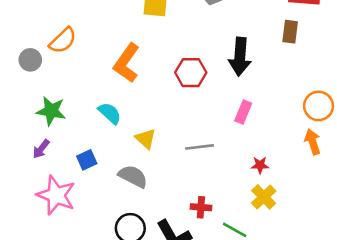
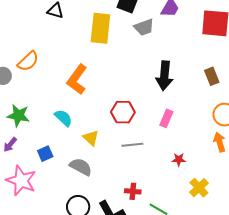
brown rectangle: (290, 32) -> (212, 76), moved, turned -30
red hexagon: (191, 73) -> (123, 112), moved
yellow cross: (264, 197) -> (199, 188), moved

